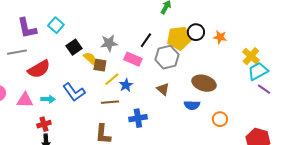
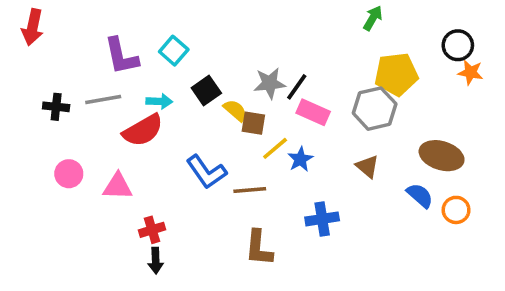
black circle: (196, 32) -> (458, 45), moved
black line: (146, 40) -> (297, 87), moved
cyan arrow: (48, 99) -> (159, 101), moved
brown line: (110, 102) -> (250, 190), moved
blue semicircle: (192, 105) -> (420, 195), turned -140
orange circle: (220, 119) -> (456, 210), moved

